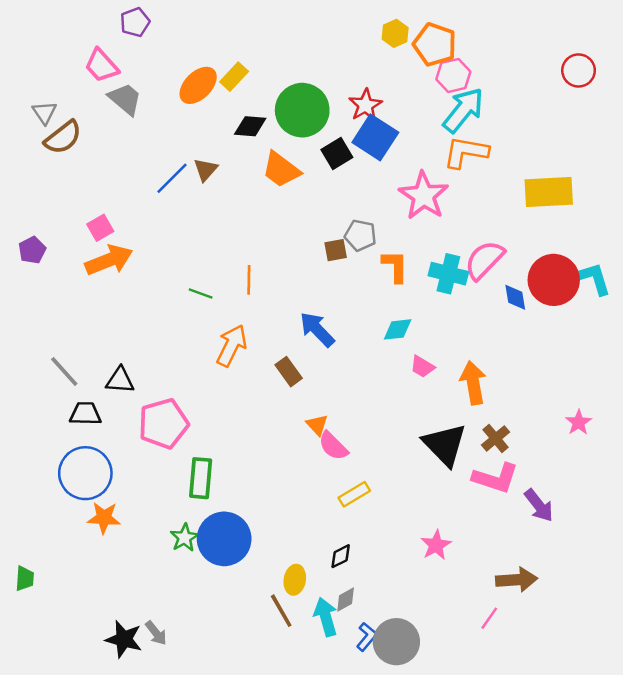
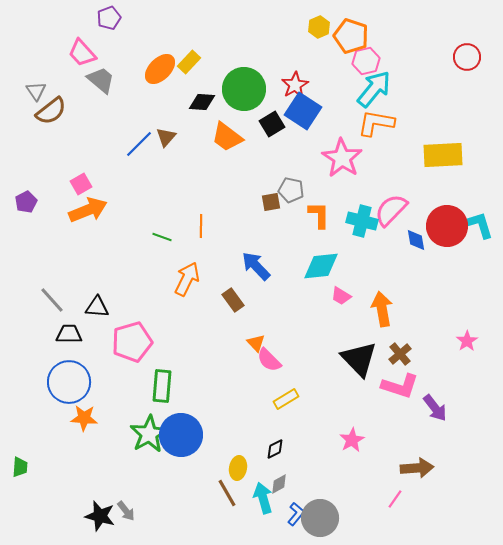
cyan diamond: (398, 329) -> (321, 266), size x1.5
green star: (184, 538) -> (149, 434), size x1.6

